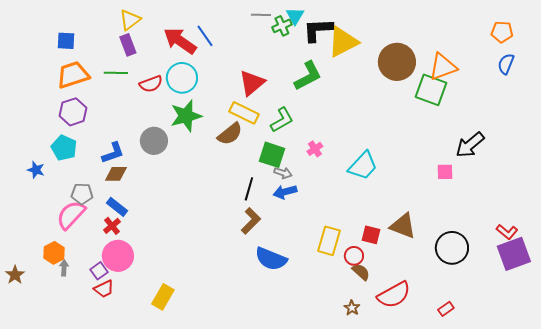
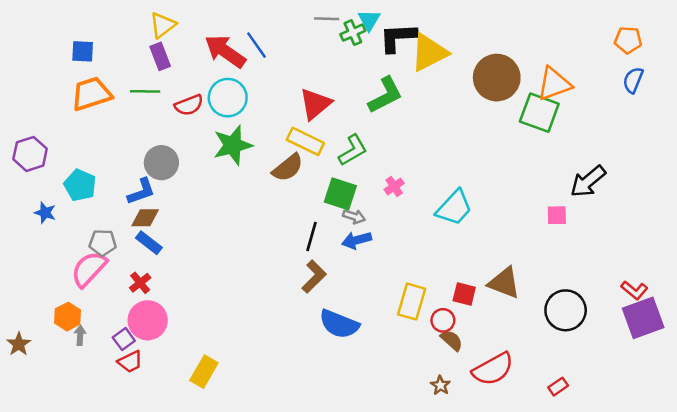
purple hexagon: (73, 112) -> (30, 154), moved
gray circle: (154, 141) -> (161, 163), moved
blue rectangle: (117, 207) -> (149, 243), moved

